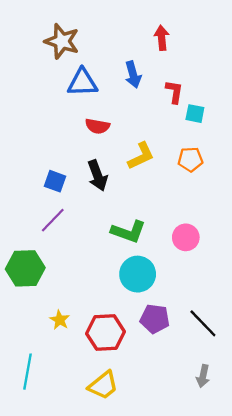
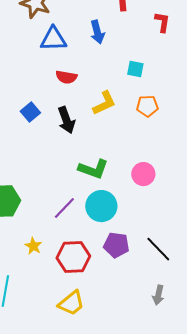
red L-shape: (174, 92) -> (162, 22), moved
cyan square: (195, 114) -> (135, 69), moved
blue square: (55, 181) -> (30, 112), moved, turned 30
purple line: (53, 220) -> (64, 208), moved

